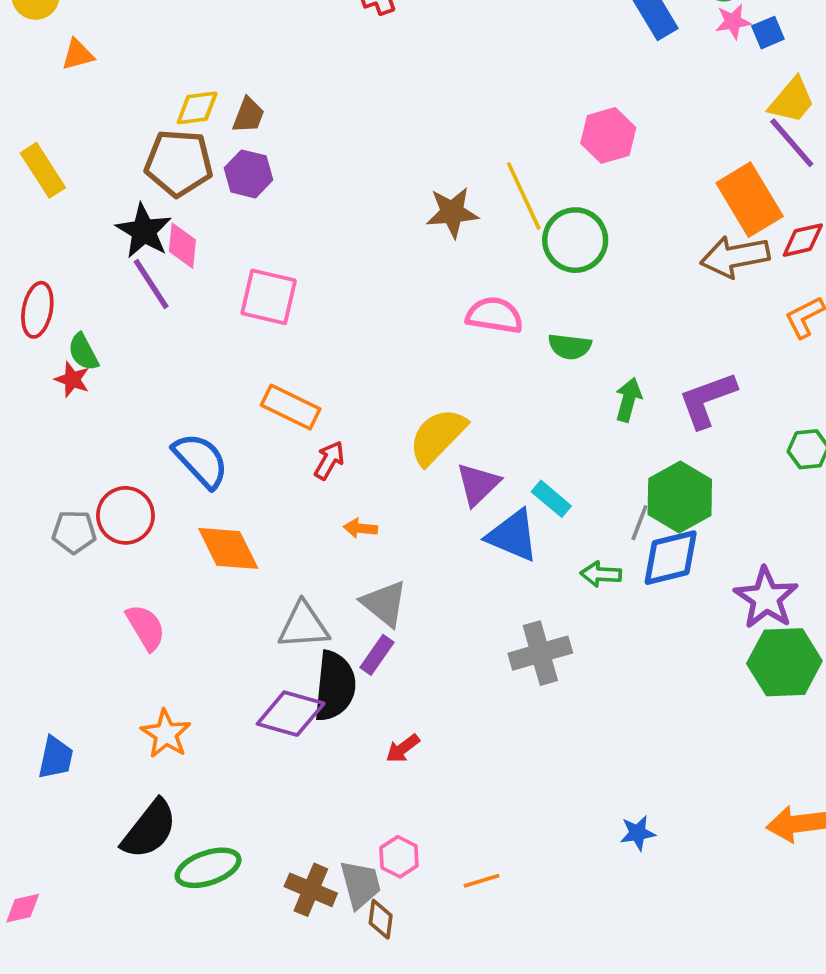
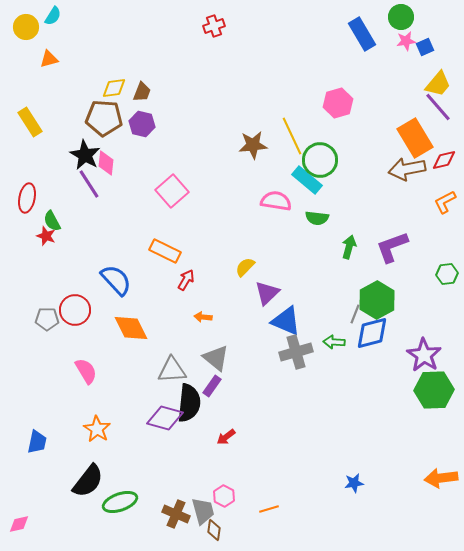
pink square: (269, 297) -> (172, 191), moved, turned 36
yellow semicircle: (438, 436) -> (245, 267), size x0.6
cyan rectangle: (551, 499) -> (307, 180), moved, size x1.4
gray cross: (540, 653) -> (296, 352), moved

